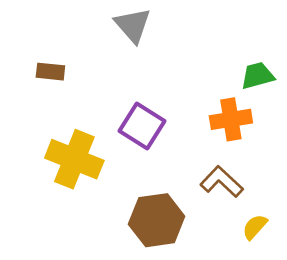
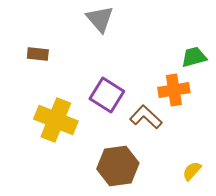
brown L-shape: (222, 182) -> (146, 117), moved

